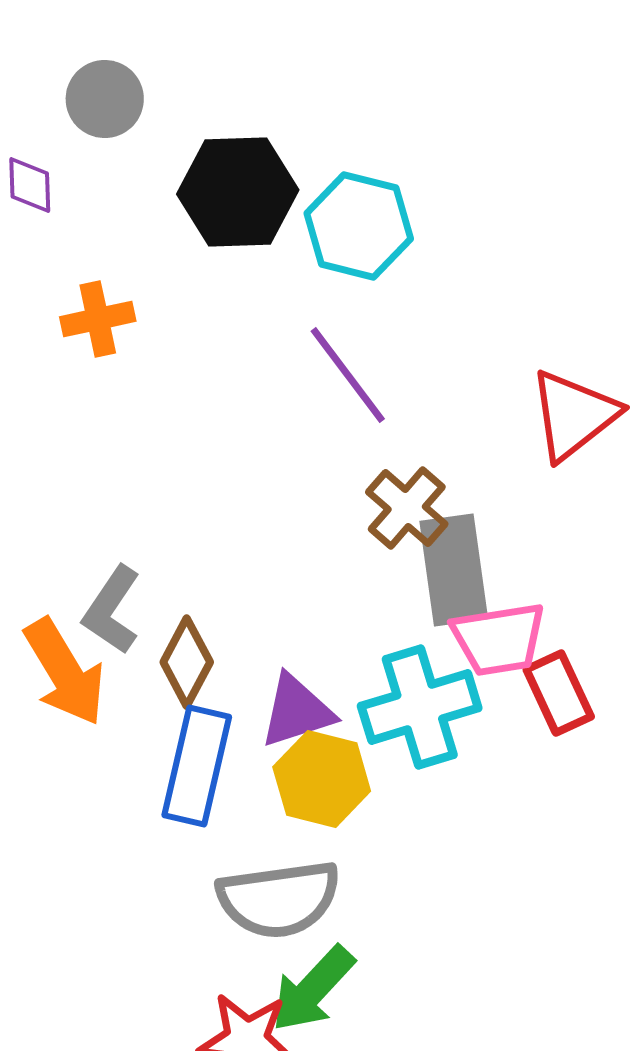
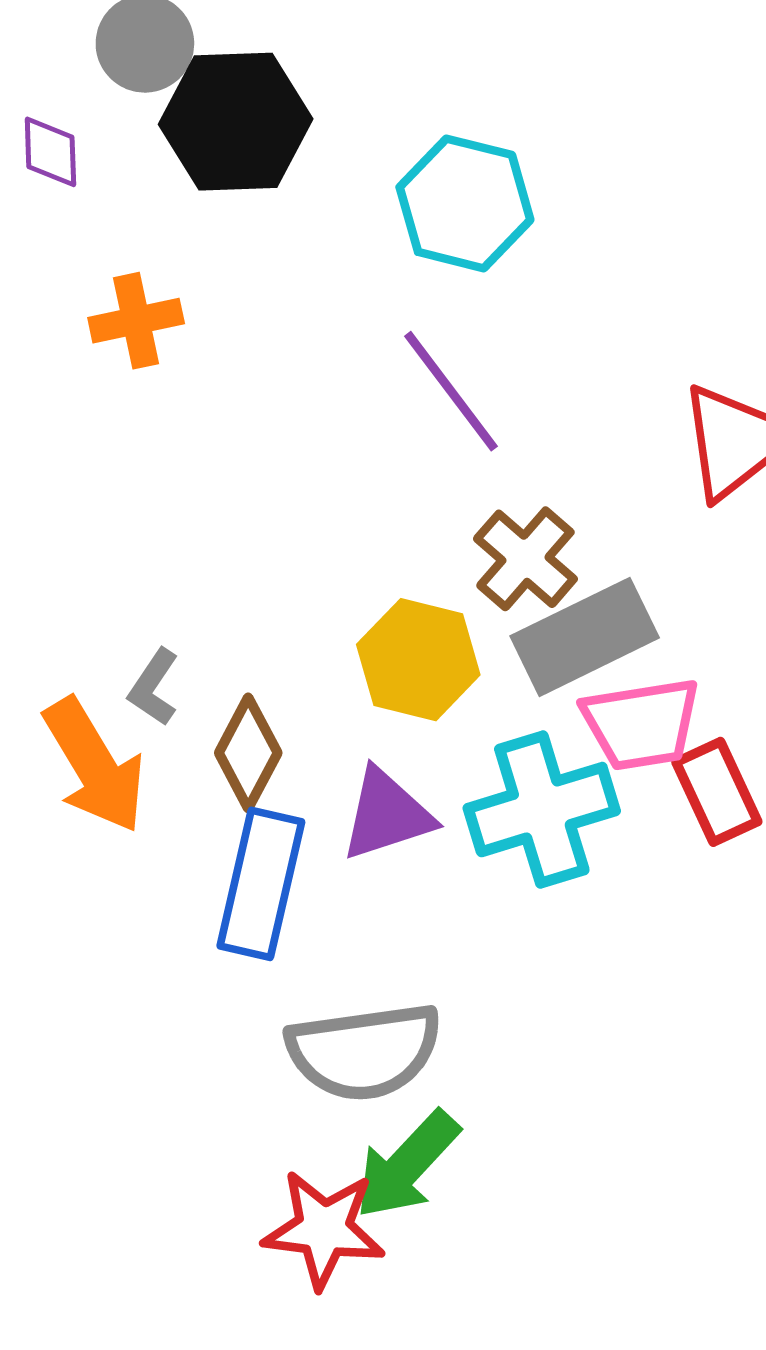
black hexagon: (238, 192) -> (236, 122), moved
gray rectangle: (454, 570) -> (585, 637), turned 72
gray L-shape: (112, 610) -> (154, 687), size x0.7
yellow hexagon: (322, 779) -> (418, 660), moved

